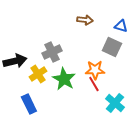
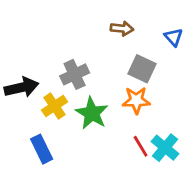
blue triangle: (121, 26) -> (174, 37), turned 32
gray square: (112, 47) -> (142, 69), moved
red line: (94, 84) -> (141, 146), moved

